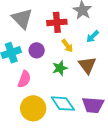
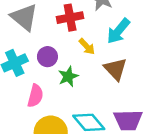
cyan arrow: (93, 37) -> (118, 31), size x1.5
green star: (60, 68) -> (68, 76), moved

